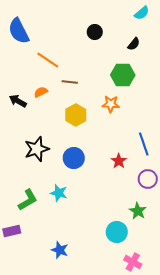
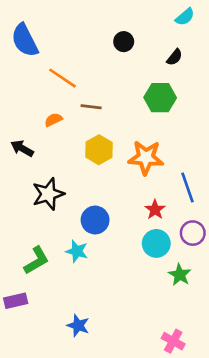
black arrow: (18, 101) -> (22, 148), moved
orange star: (111, 104) -> (146, 158), moved, size x1.5
blue circle: (74, 158) -> (95, 220), moved
cyan circle: (117, 232) -> (156, 243), moved

